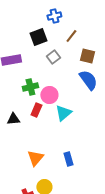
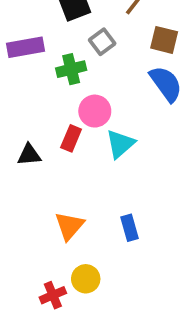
green cross: (30, 87) -> (71, 69), moved

